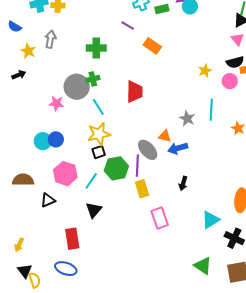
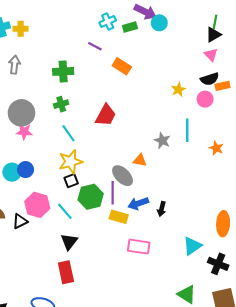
gray circle: (77, 87) -> (21, 113), moved
red trapezoid: (135, 92) -> (106, 115), turned 30
blue arrow: (178, 148) -> (138, 203), moved
cyan line: (91, 181) -> (65, 211), turned -72
yellow rectangle: (142, 189) -> (119, 217), turned -54
black triangle: (48, 200) -> (20, 221), moved
pink rectangle: (160, 218) -> (139, 247), turned -60
red rectangle: (72, 239) -> (66, 272), moved

